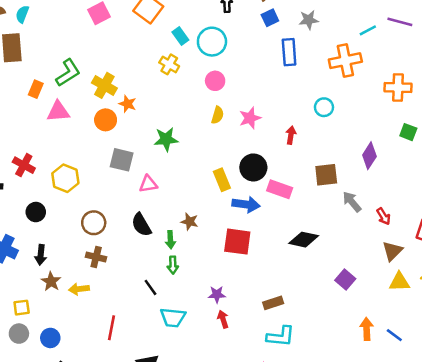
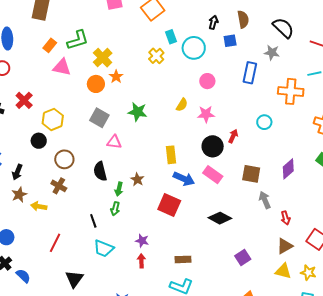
blue square: (270, 18) -> (230, 41), moved
pink circle: (215, 81) -> (207, 81), moved
black circle: (253, 167) -> (213, 146), moved
black circle: (36, 212) -> (39, 141), moved

